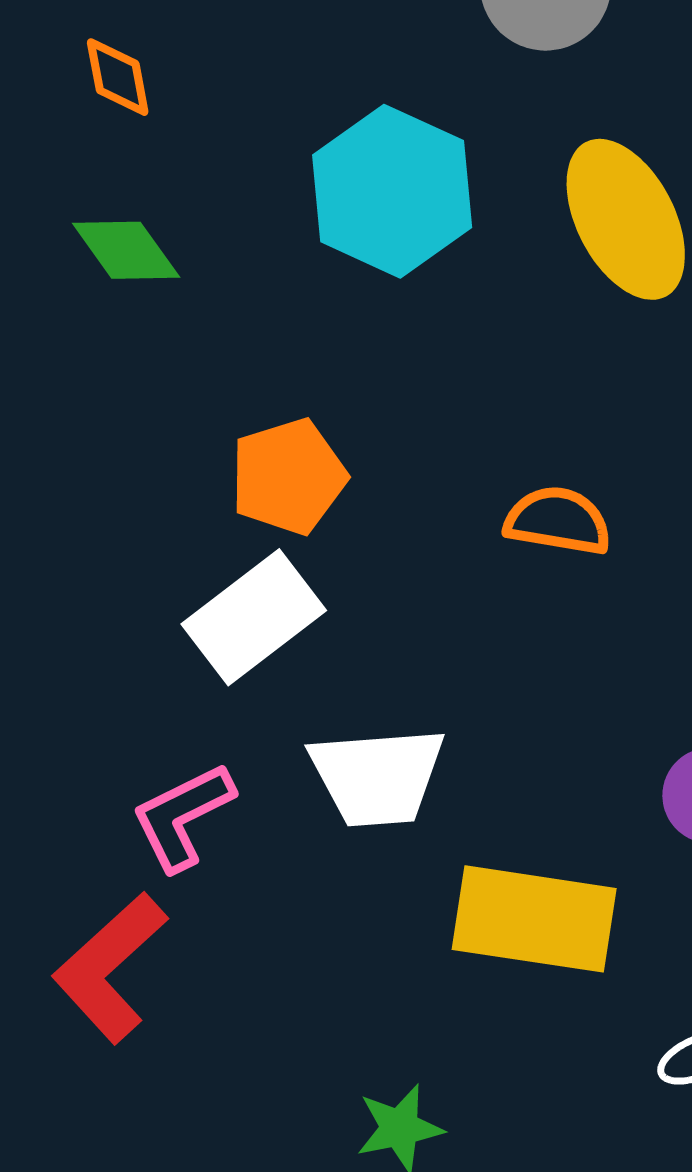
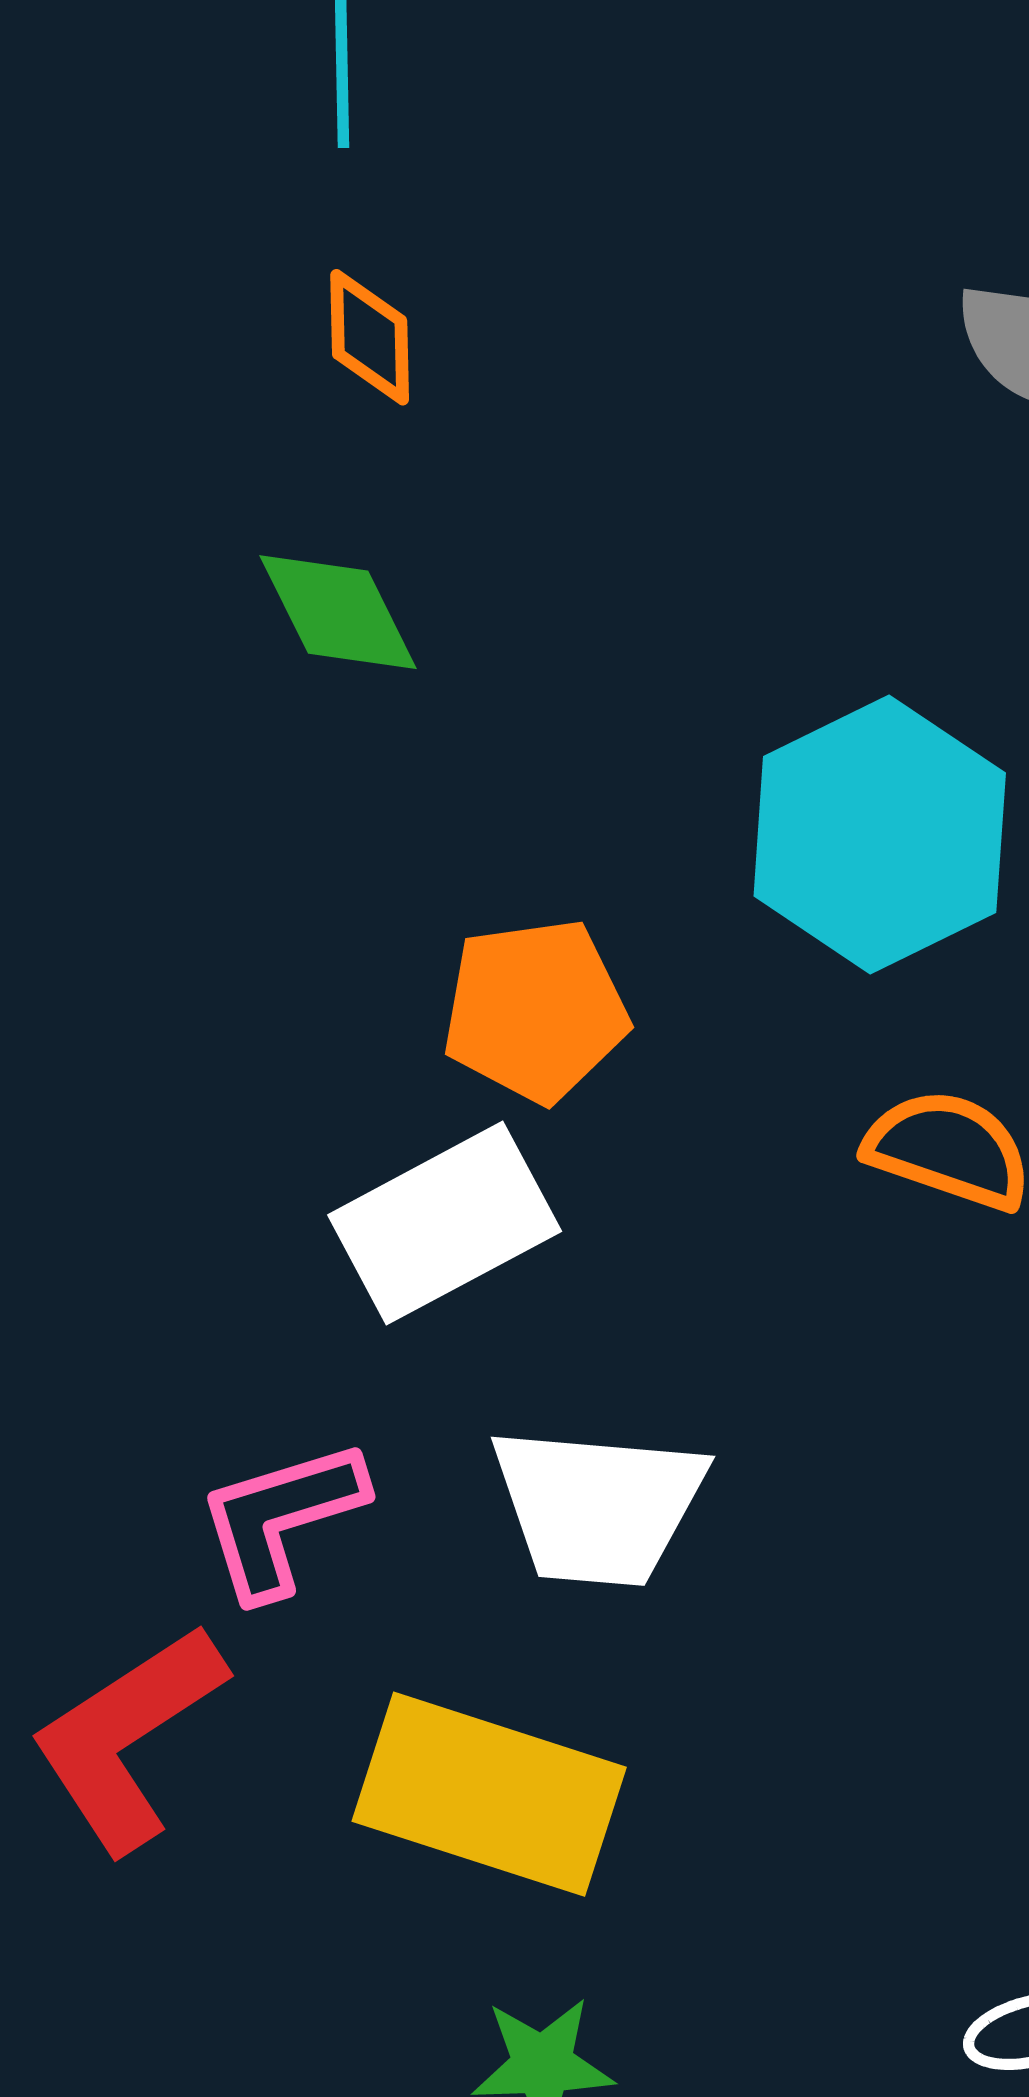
cyan hexagon: (392, 191) -> (880, 834), moved
yellow rectangle: (534, 919) -> (489, 1794), moved

